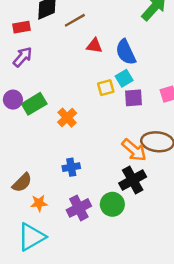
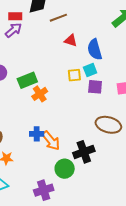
purple arrow: (23, 57) -> (14, 30), moved
green rectangle: (34, 104) -> (27, 80), moved
orange arrow: (134, 150) -> (51, 141), moved
purple cross: (79, 208) -> (44, 190), moved

